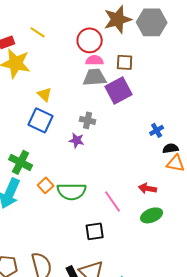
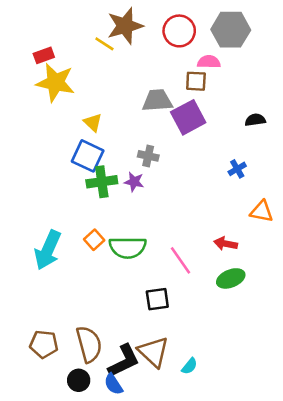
brown star: (118, 19) -> (125, 26), moved
yellow line: (38, 32) -> (104, 44), moved
red circle: (90, 40) -> (179, 31), moved
pink semicircle: (95, 60) -> (209, 62), moved
black semicircle: (171, 148) -> (255, 120), moved
green cross: (21, 162) -> (102, 182), moved, turned -35

